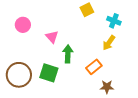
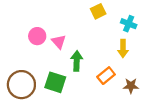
pink circle: (23, 25) -> (37, 36), moved
yellow arrow: (109, 43) -> (123, 49), turned -35
brown star: (107, 87) -> (131, 86), moved

